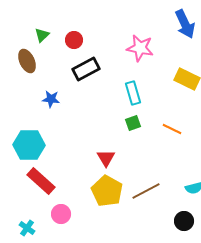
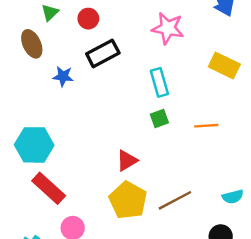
blue star: (51, 99) -> (63, 76), moved
orange line: (172, 129) -> (206, 126), turned -30
red triangle: (106, 158) -> (127, 161), turned 30

